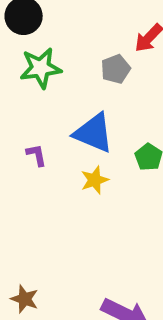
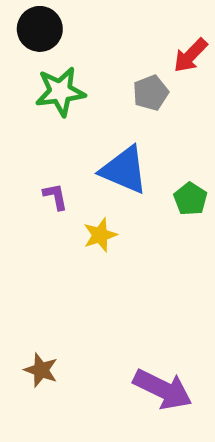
yellow star: (95, 180) -> (100, 235), moved

